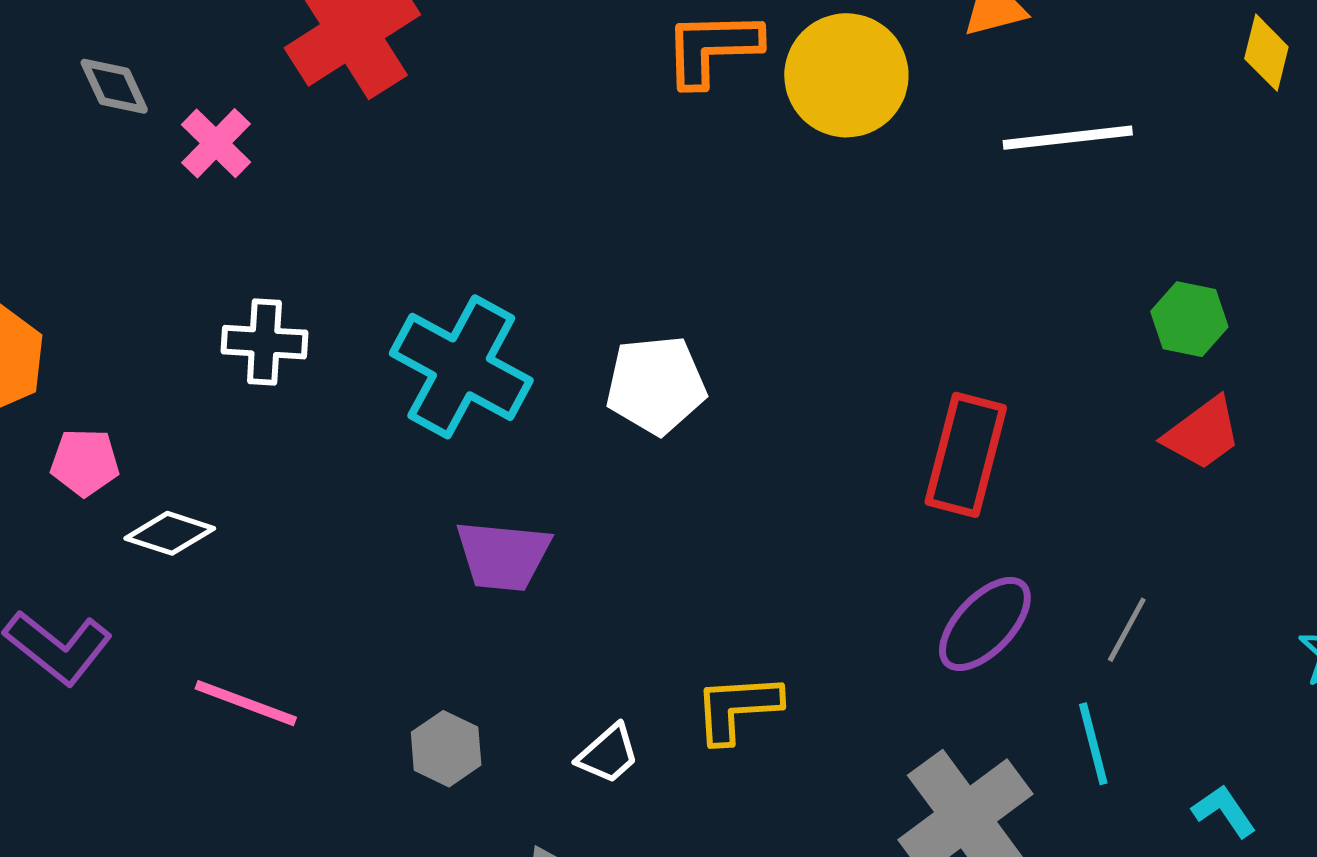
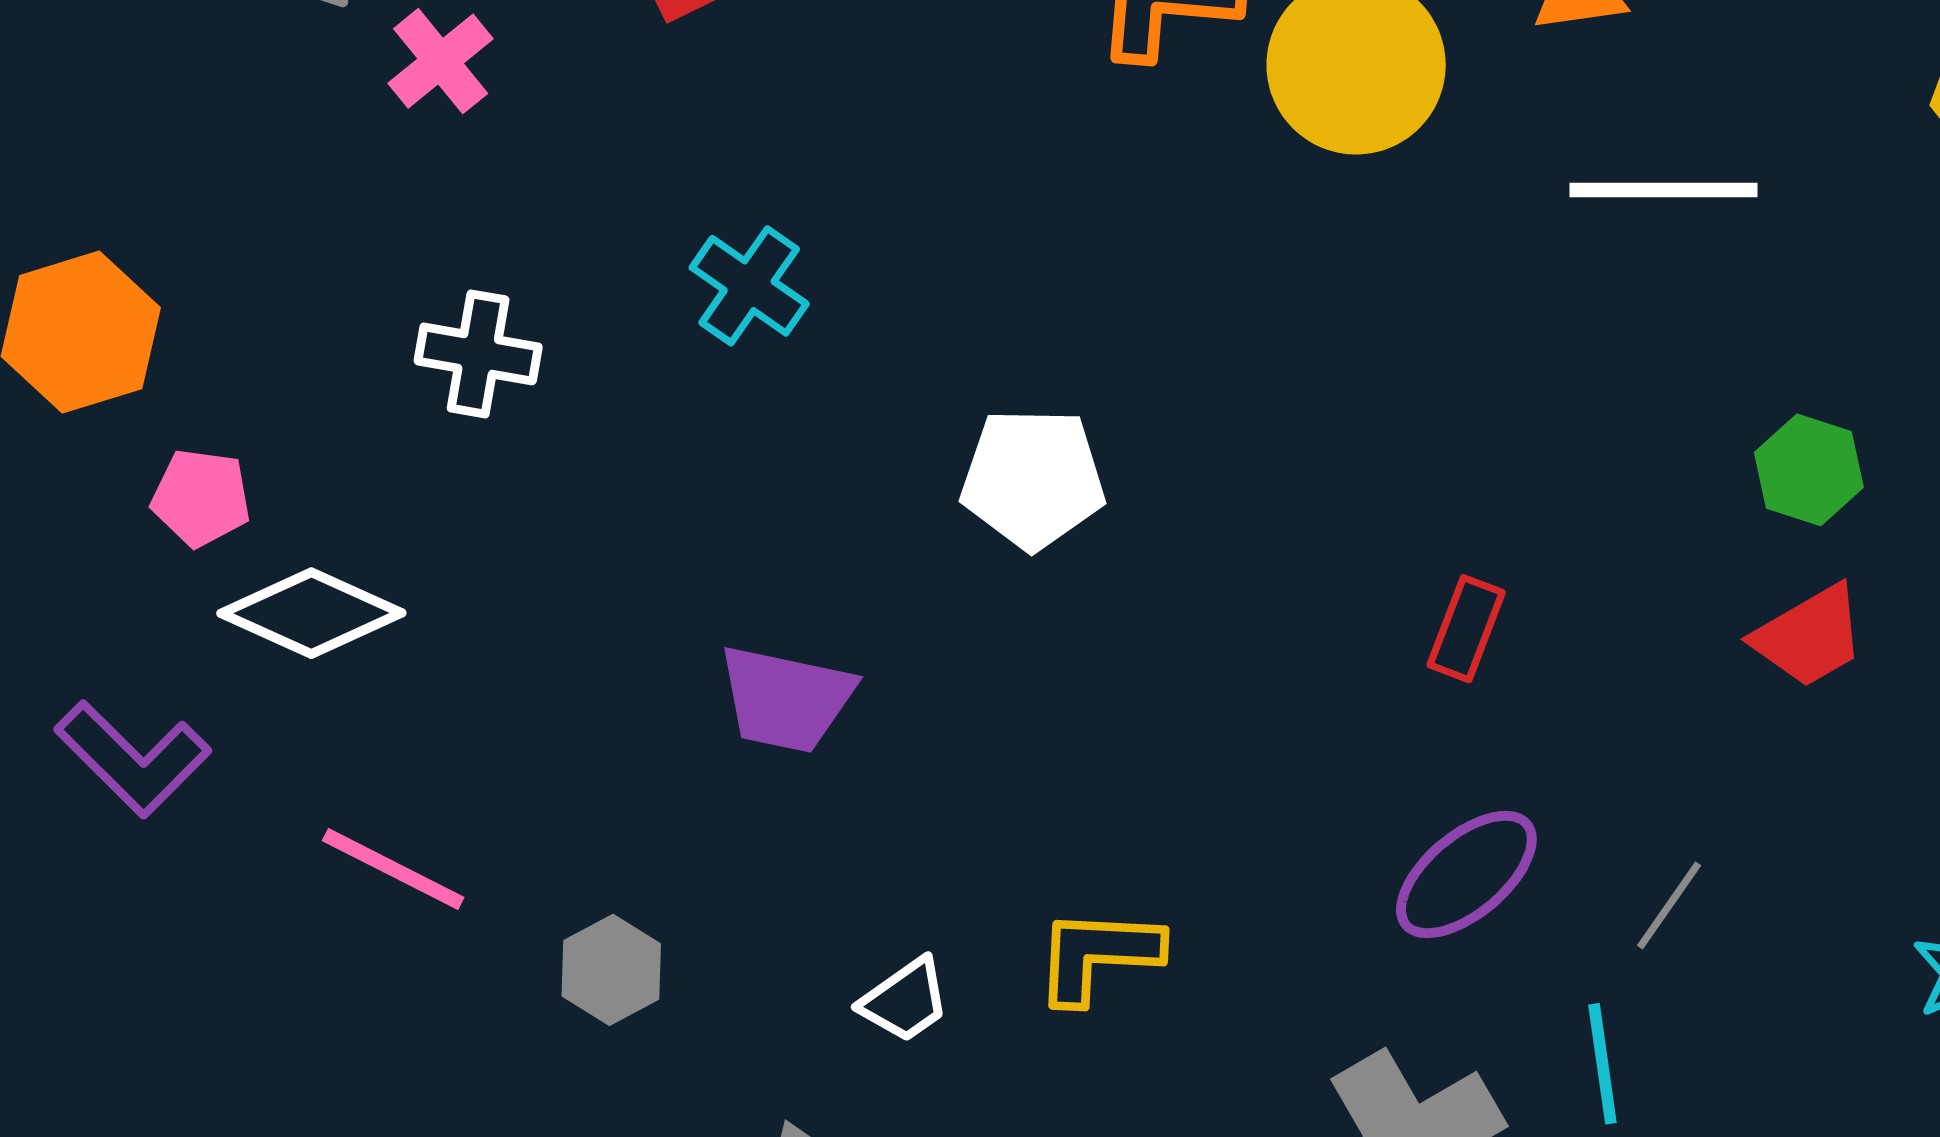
cyan cross: (461, 367) -> (749, 286), moved, size x0.6
red rectangle: (966, 455) -> (1466, 629), size x0.6
white diamond: (170, 533) -> (311, 613), size x1.4
gray hexagon: (446, 749) -> (611, 970), moved

